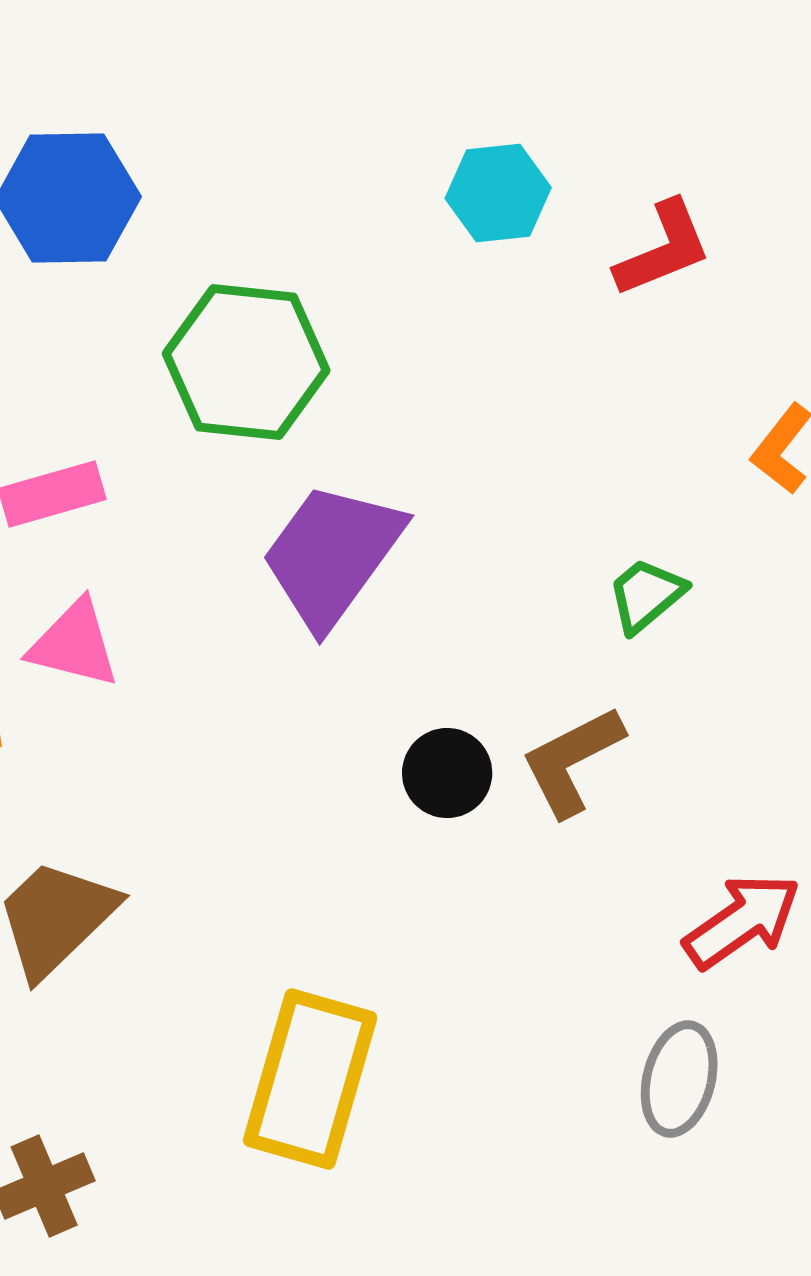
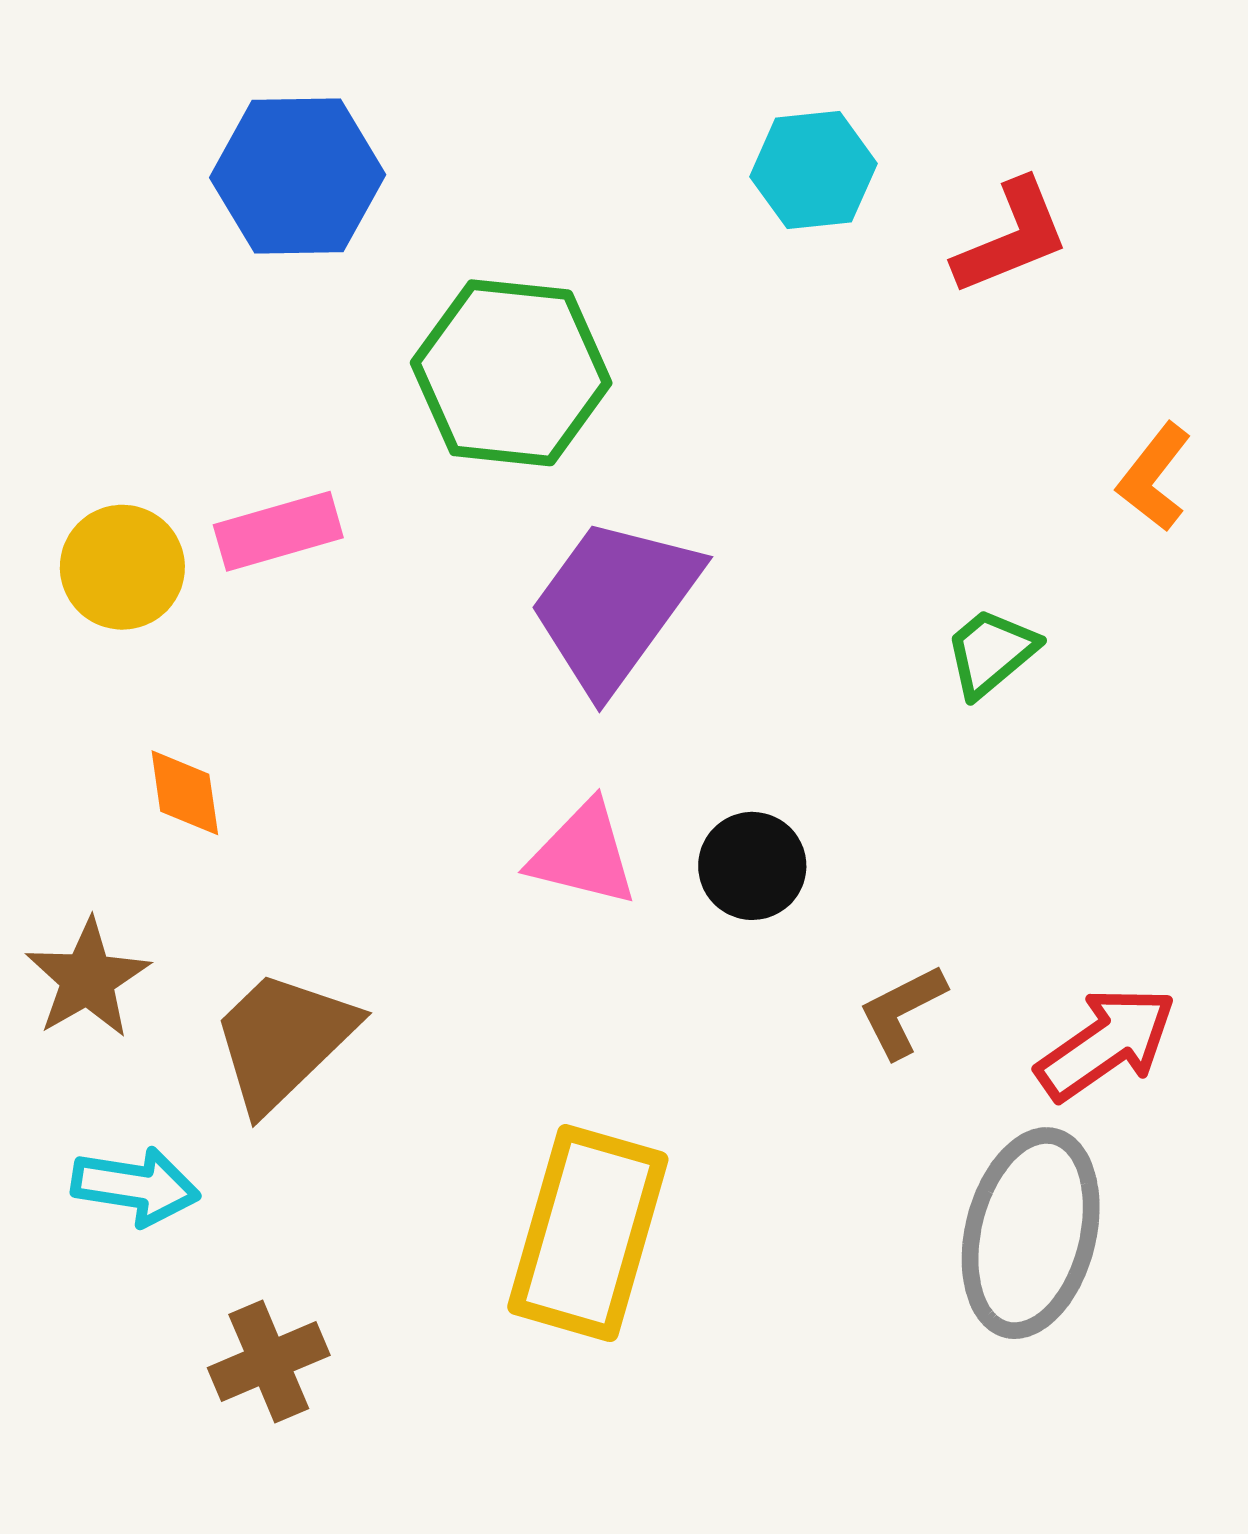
pink triangle: (74, 644) -> (583, 854), moved
brown L-shape: (572, 761) -> (902, 1011), moved, size x0.7
gray ellipse: (679, 1079) -> (1031, 1233), size x1.5

